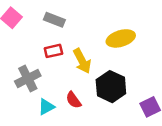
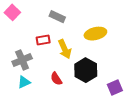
gray rectangle: (54, 20) -> (57, 17), moved
cyan triangle: (46, 107) -> (24, 82), moved

